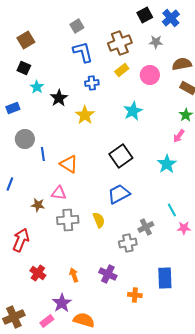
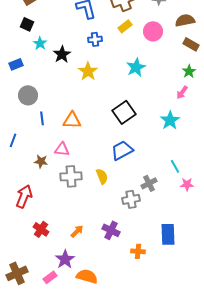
blue line: (43, 154) -> (42, 118), moved
orange triangle: (69, 164) -> (72, 120), turned -30
orange arrow: (74, 275) -> (77, 231), turned 64

